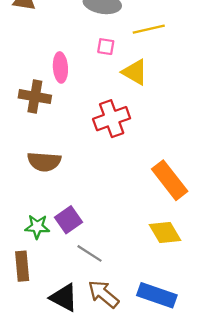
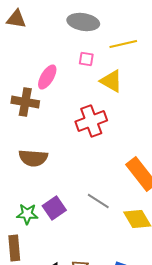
pink ellipse: (60, 67) -> (47, 77), turned 35
gray line: (89, 253) -> (98, 201), moved

